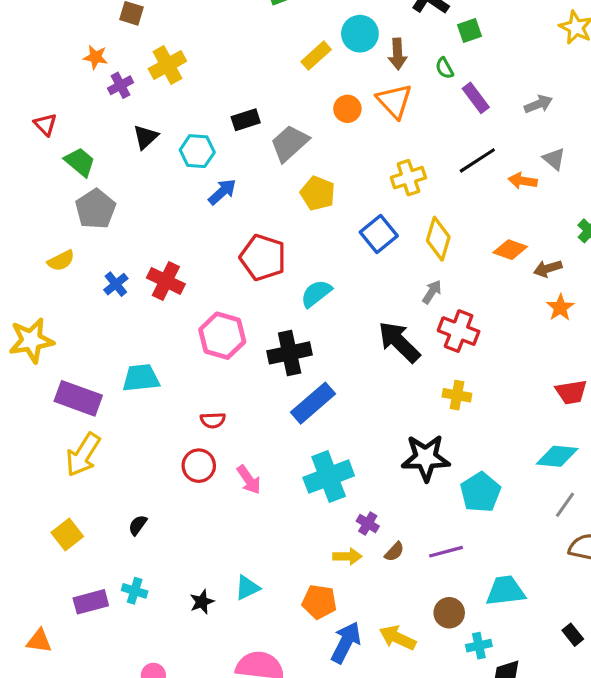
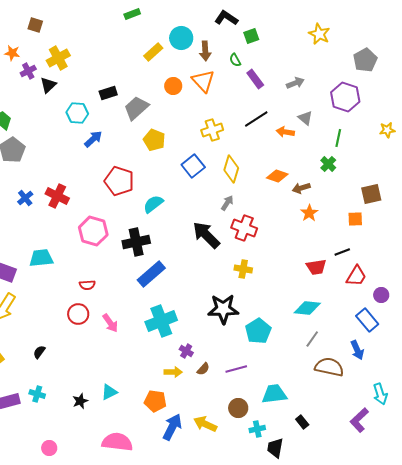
black triangle: (146, 137) -> (48, 85), moved
black rectangle: (573, 635) -> (302, 422), moved

